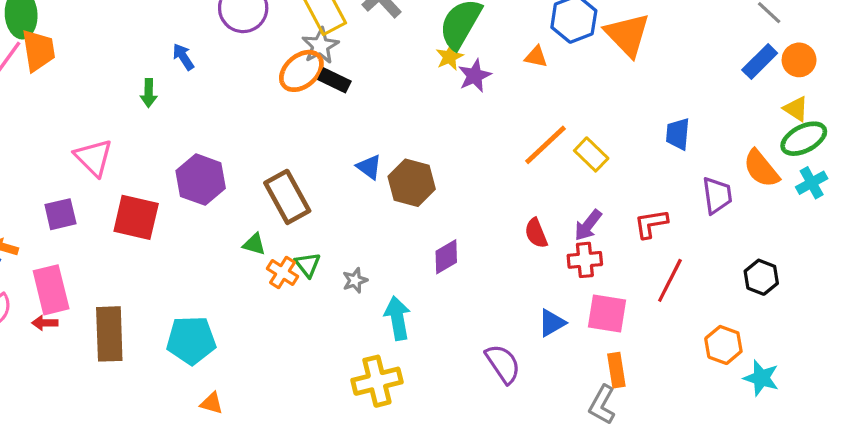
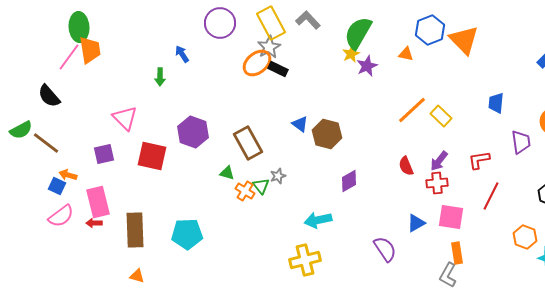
gray star: (355, 280) -> (278, 176), moved
cyan arrow: (397, 318) -> (318, 220), turned -92
orange triangle: (212, 403) -> (137, 276), moved

